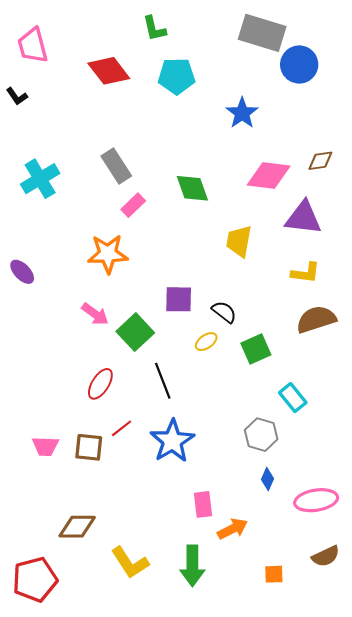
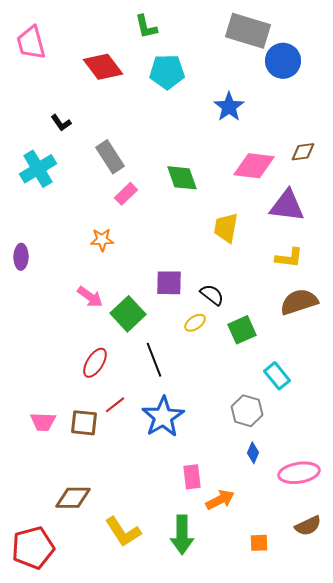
black L-shape: (17, 96) -> (61, 123), moved
orange star: (108, 254) -> (102, 240), size x0.6
purple ellipse: (22, 272) -> (21, 257), turned 45

